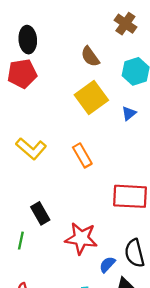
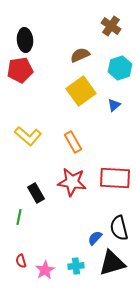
brown semicircle: (90, 57) -> (80, 55), turned 102
red star: (81, 238) -> (72, 182), moved

